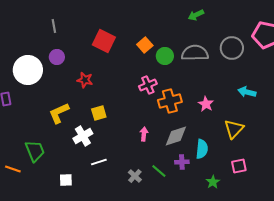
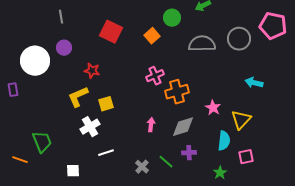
green circle: (165, 56) -> (172, 18), moved
pink star: (206, 104) -> (213, 108), moved
yellow L-shape: (59, 113) -> (78, 97), moved
cyan semicircle: (202, 149) -> (224, 141), moved

